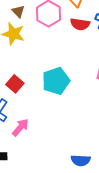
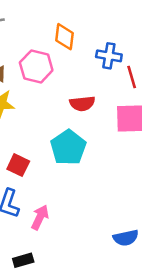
red semicircle: (80, 24) -> (82, 104), moved

